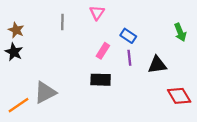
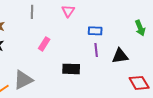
gray line: (62, 22) -> (32, 12), moved
blue rectangle: (128, 36) -> (95, 31), turned -32
pink rectangle: (103, 51) -> (44, 44), moved

